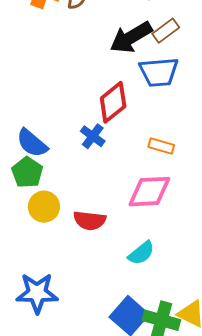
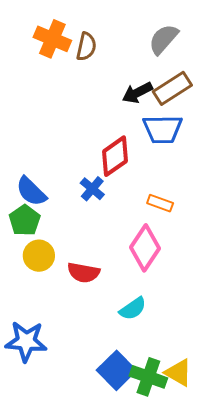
brown rectangle: (166, 31) -> (172, 88), size x1.4
black arrow: (131, 37) -> (137, 93), size x0.7
pink diamond: (149, 192) -> (145, 248), turned -57

